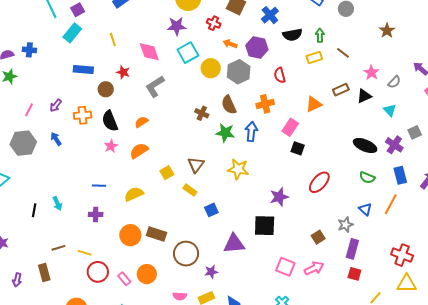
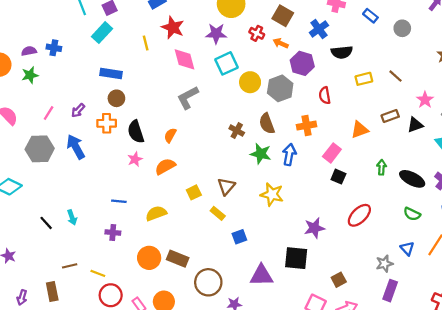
green arrow: (320, 35) -> (382, 167), moved
orange arrow: (230, 44) -> (281, 43), moved
red star: (123, 72) -> (173, 27), moved, size x1.5
brown circle: (106, 89) -> (116, 98), moved
orange semicircle: (141, 122) -> (170, 135), turned -32
blue arrow: (56, 139) -> (76, 147), size x1.6
black line: (34, 210) -> (46, 223), turned -56
brown square: (318, 237) -> (339, 280), moved

